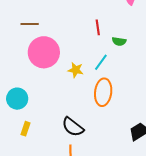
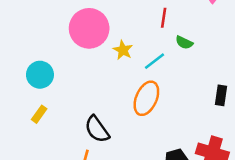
yellow star: (76, 70) -> (123, 50), moved

